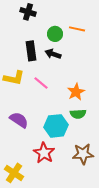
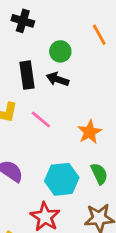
orange line: (77, 29) -> (99, 35), moved, turned 49
green semicircle: (78, 114) -> (99, 174), moved, turned -112

